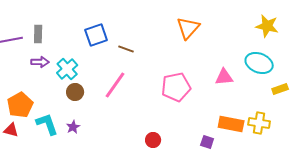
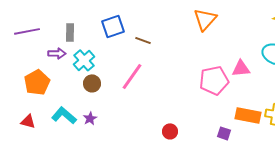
gray rectangle: (38, 34) -> (70, 32), moved
pink pentagon: (176, 87) -> (214, 80), moved
orange pentagon: (20, 105) -> (37, 82), moved
cyan L-shape: (47, 124) -> (64, 115), turned -30

